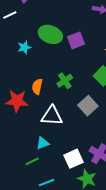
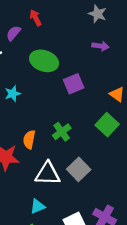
green ellipse: (50, 34) -> (44, 61), moved
gray square: (88, 106) -> (79, 169), moved

